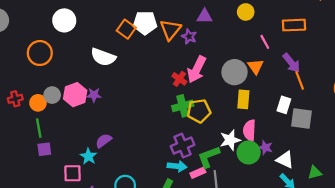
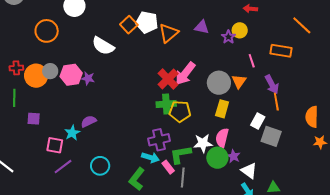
purple star: (189, 37) -> (228, 37), moved
red cross: (179, 79) -> (168, 79), size x1.5
orange circle: (38, 103) -> (36, 76), size x1.5
green line: (39, 128) -> (14, 98), moved
pink rectangle: (198, 173) -> (168, 167), turned 64

